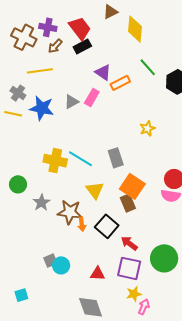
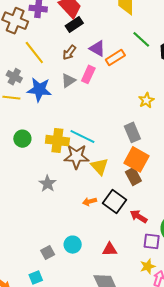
brown arrow: (55, 46) -> (69, 53), moved
yellow line: (40, 71) -> (34, 53), turned 65
gray rectangle: (116, 158) -> (132, 132), moved
green circle: (18, 184) -> (22, 139), moved
brown star: (70, 212) -> (76, 157), moved
orange arrow: (82, 224) -> (90, 201), turned 88
gray square: (50, 261) -> (48, 253), moved
purple square: (129, 268) -> (152, 241), moved, size x0.7

